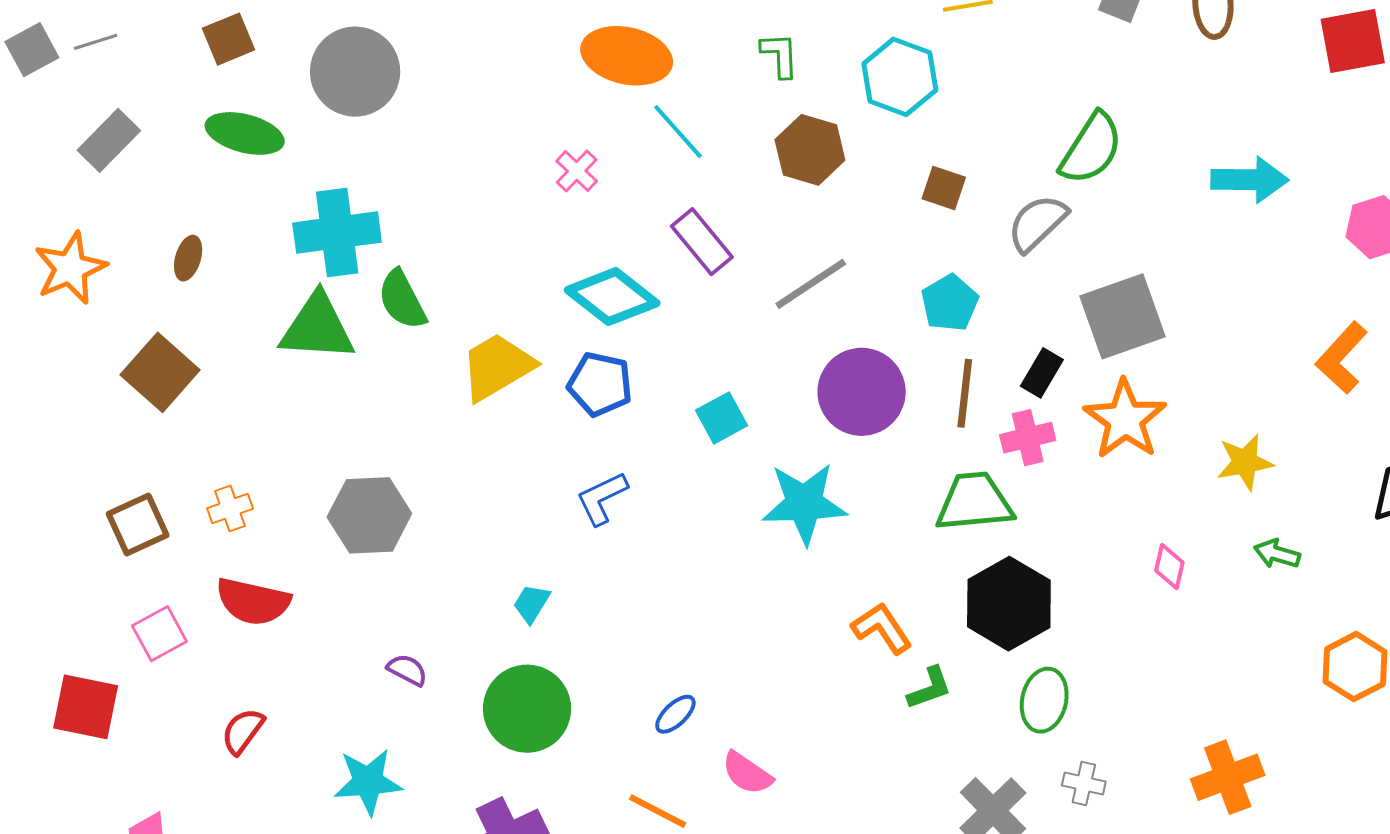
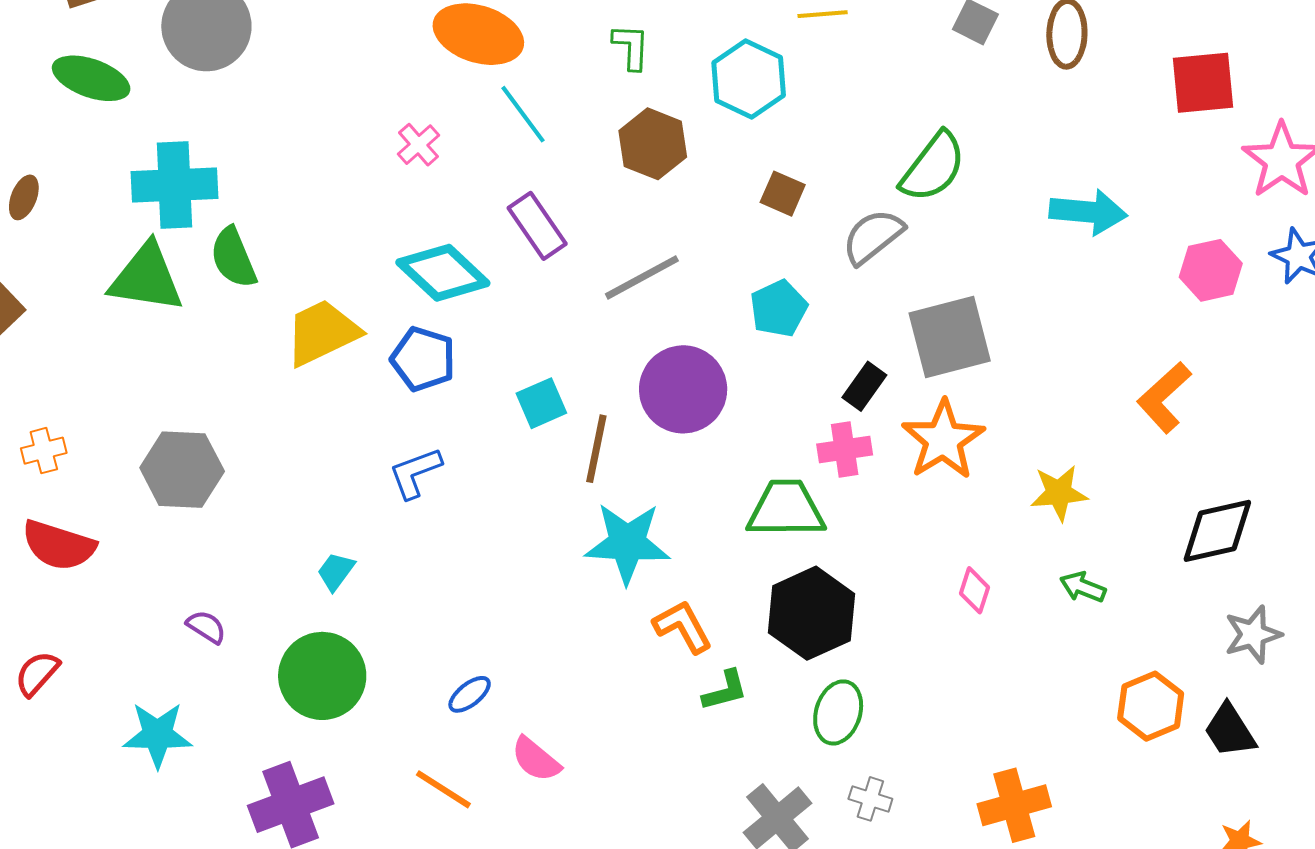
brown line: (965, 393) -> (596, 449), moved
cyan star: (804, 503) -> (627, 543), moved

